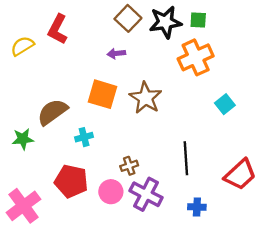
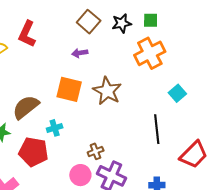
black star: (165, 22) -> (122, 23), size x0.7
black line: (186, 158) -> (157, 129), moved
red pentagon: (71, 181) -> (33, 152), moved

